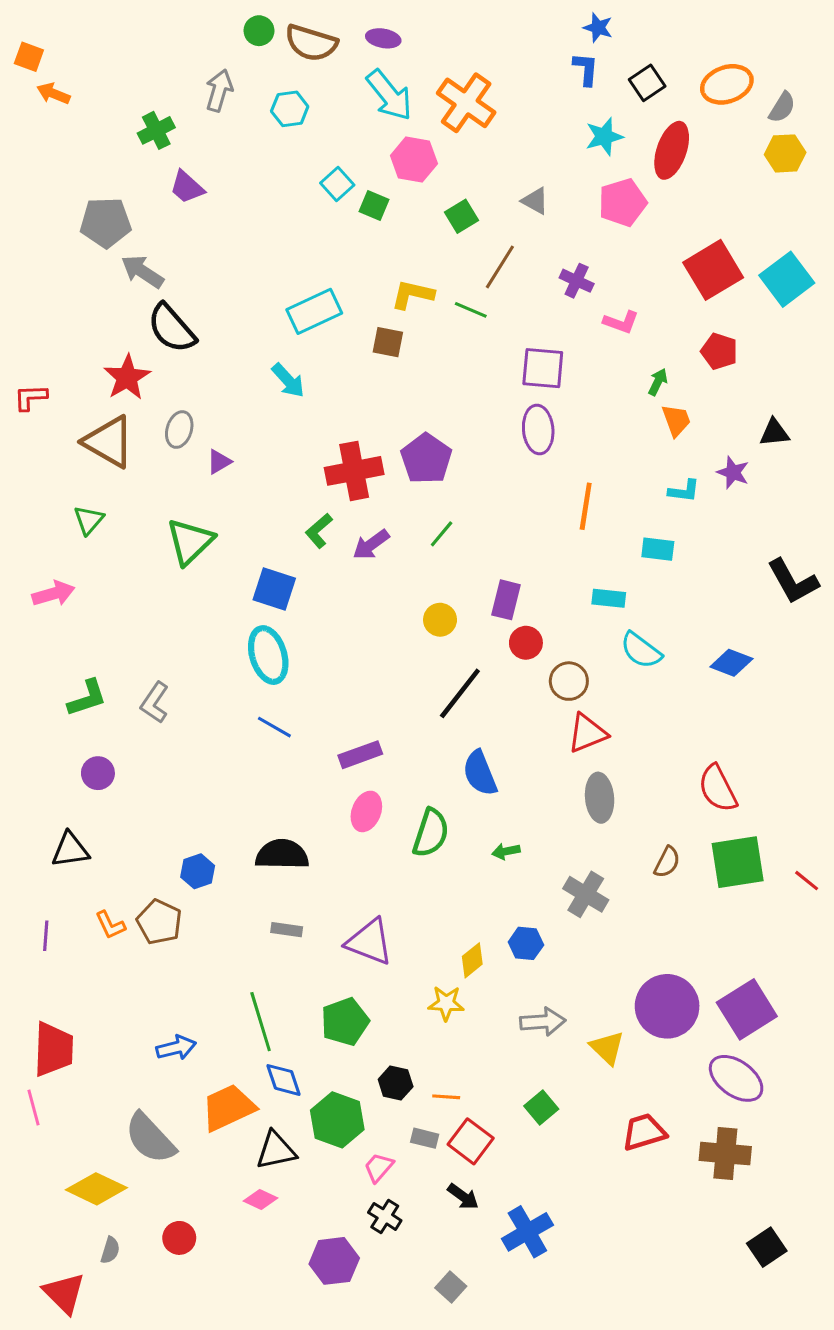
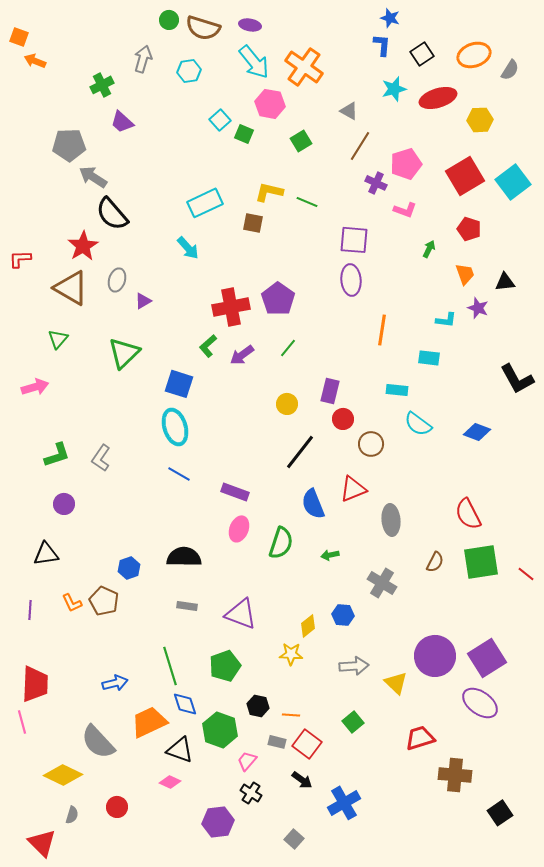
red ellipse: (672, 150) -> (438, 98), turned 54
yellow hexagon: (785, 153) -> (480, 120), moved
gray triangle: (535, 201) -> (349, 111), moved
pink pentagon: (623, 202) -> (406, 164), moved
brown line: (500, 267) -> (360, 146), moved
orange trapezoid: (676, 420) -> (465, 274), moved
red triangle: (587, 733) -> (353, 489), moved
purple rectangle: (360, 755) -> (235, 492), turned 40
black triangle: (276, 1150) -> (180, 750), turned 32
brown cross: (725, 1154) -> (455, 775), moved

